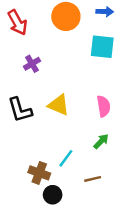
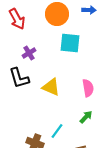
cyan square: (102, 47) -> (70, 43), moved
black L-shape: (20, 110) -> (19, 78), moved

